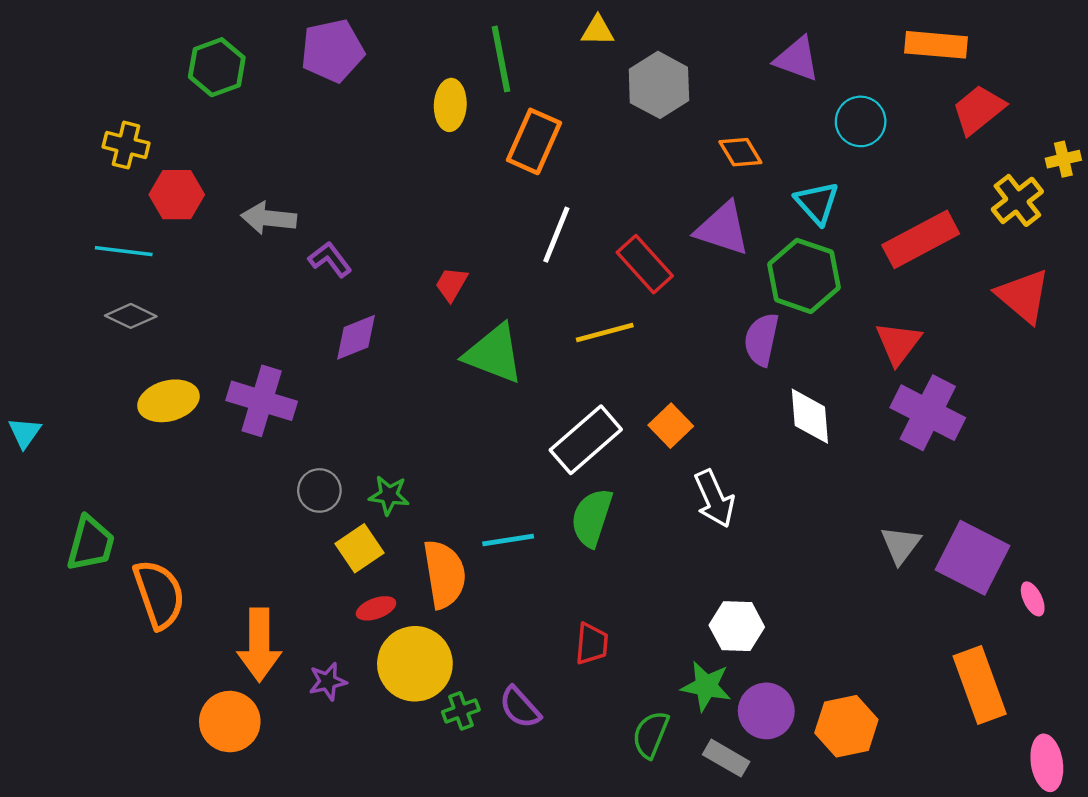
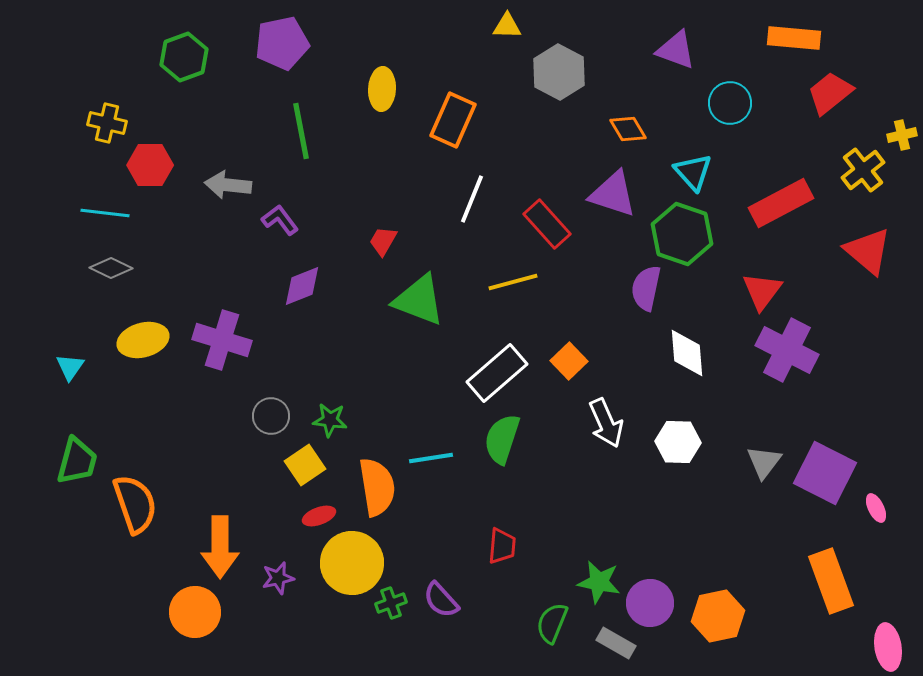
green line: (501, 59) -> (301, 131), moved
cyan triangle: (25, 433) -> (70, 367), moved
white hexagon: (737, 626) -> (678, 442), moved

